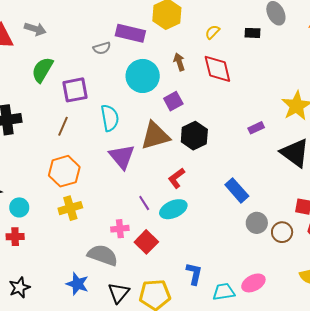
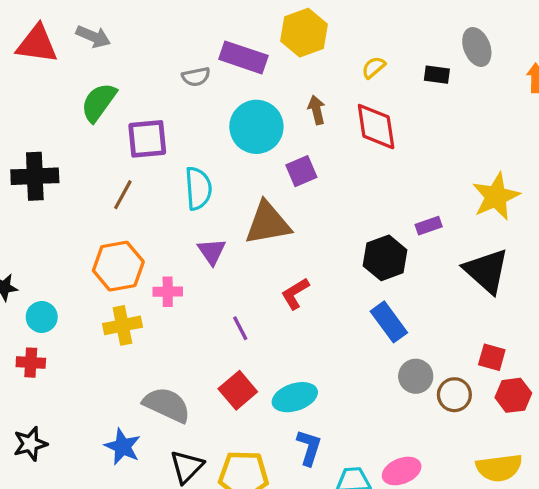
black hexagon: (194, 136) -> (385, 258), moved
purple triangle: (122, 157) -> (212, 251), size x0.7
cyan ellipse: (173, 209) -> (295, 397), moved
pink cross: (120, 229) -> (168, 292), moved

